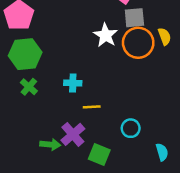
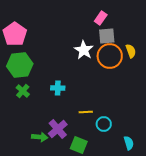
yellow line: (92, 107) -> (86, 112), moved

